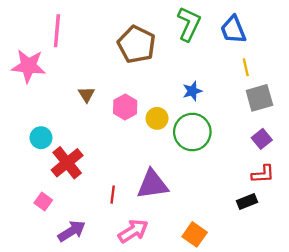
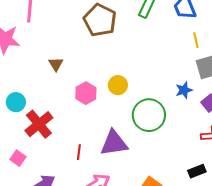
blue star: (192, 91) -> (184, 90), moved
pink hexagon: (125, 107) -> (86, 93), moved
green circle: (192, 132) -> (149, 115), moved
black rectangle: (247, 201) -> (197, 171), moved

